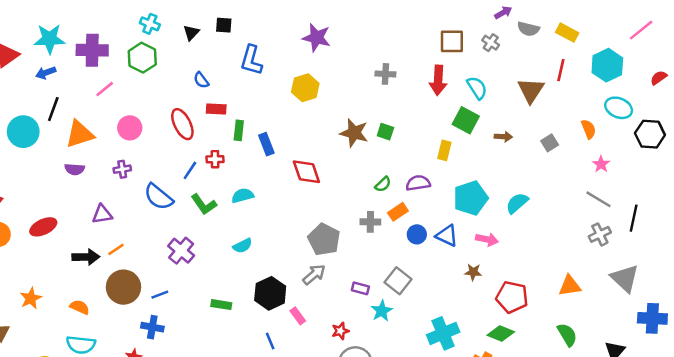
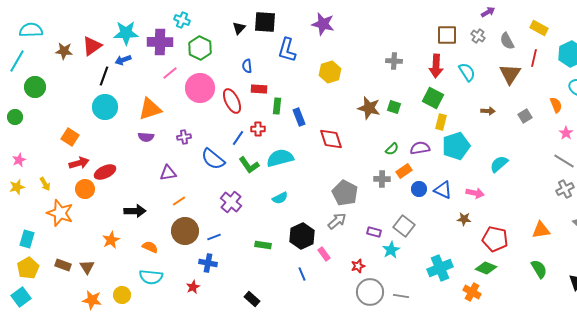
cyan cross: (150, 24) -> (182, 20), moved
black square: (224, 25) -> (265, 22), size x1.6
gray semicircle: (528, 29) -> (507, 41), moved, turned 48
purple star: (317, 38) -> (323, 24), moved
blue semicircle: (201, 80) -> (247, 66), turned 32
black line: (53, 109) -> (104, 76), moved
green square: (466, 120) -> (433, 98), moved
pink circle: (130, 128) -> (200, 88), moved, size x1.5
cyan semicircle: (243, 196) -> (280, 158), size x1.5
cyan pentagon: (471, 198) -> (456, 146), moved
red ellipse: (43, 227) -> (105, 172), moved
black arrow: (86, 257) -> (135, 211), moved

